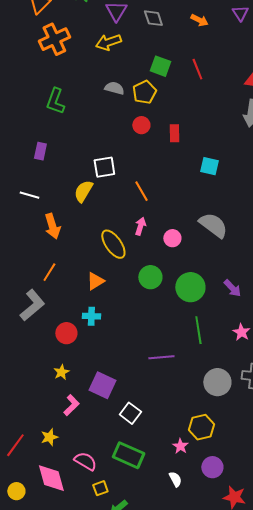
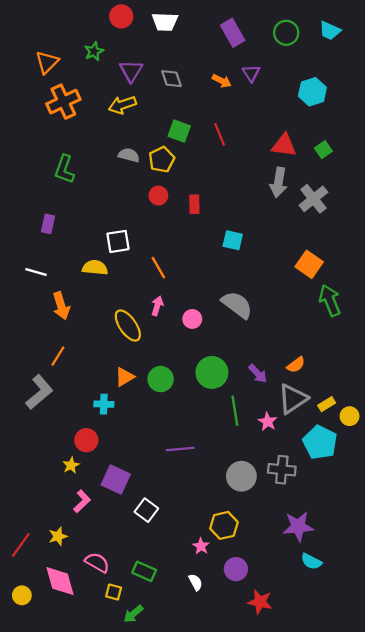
purple triangle: (240, 13) -> (251, 73), moved
yellow semicircle: (83, 191) -> (95, 268), turned 65
green circle: (150, 277) -> (161, 379), moved
orange triangle: (95, 281) -> (125, 377), moved
green line: (198, 330) -> (235, 411), moved
red circle: (66, 333) -> (86, 440), moved
green rectangle: (128, 455) -> (144, 571), moved, size x0.7
yellow square: (100, 488) -> (114, 592), turned 35

